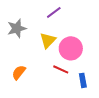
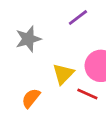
yellow triangle: (48, 40) -> (63, 74), moved

